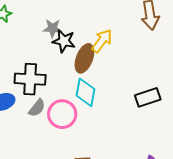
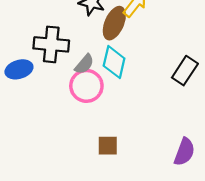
black rectangle: (148, 97) -> (185, 71), turned -40
gray semicircle: (37, 108) -> (84, 64), moved

